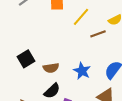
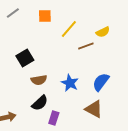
black square: (26, 59) -> (25, 58), moved

